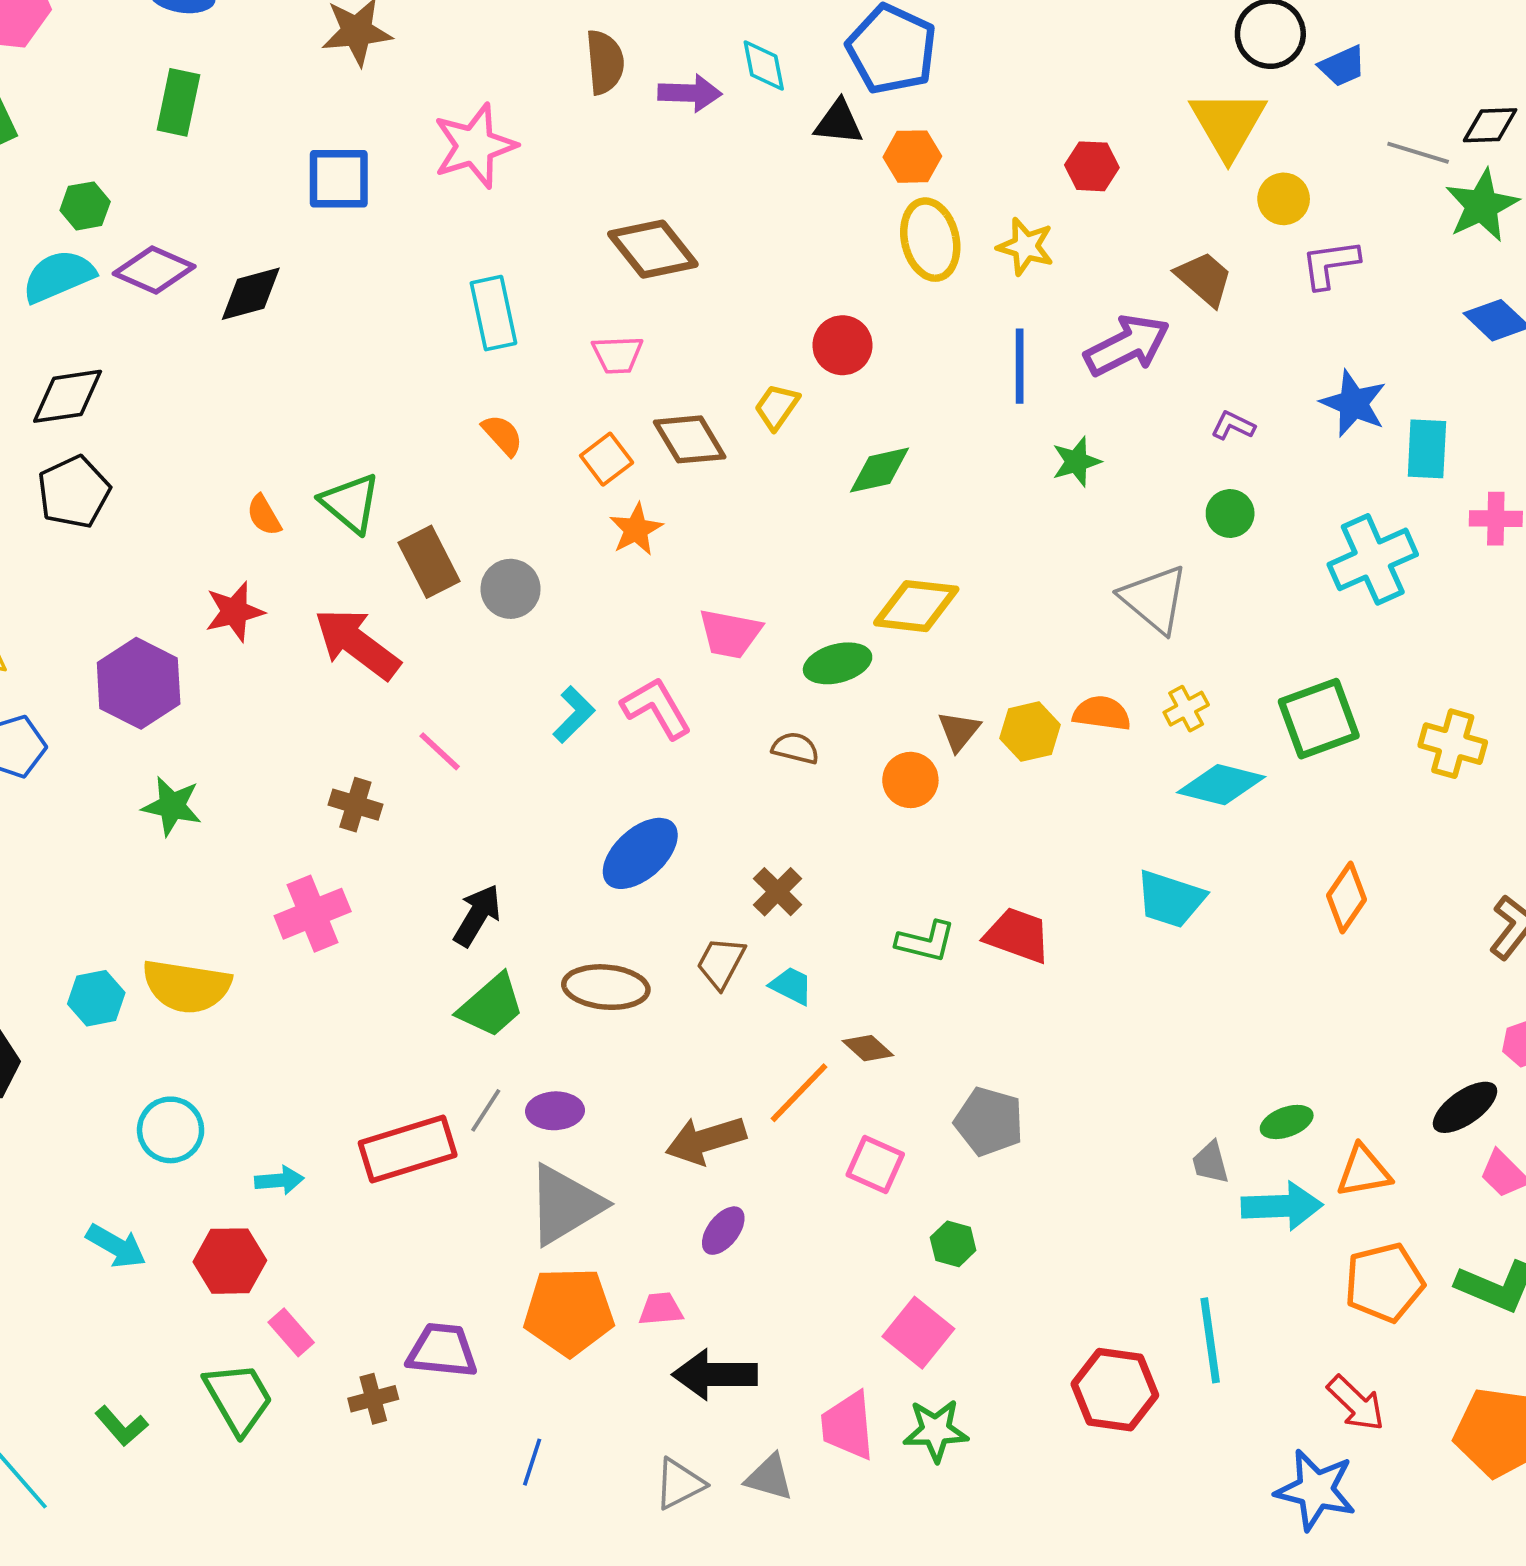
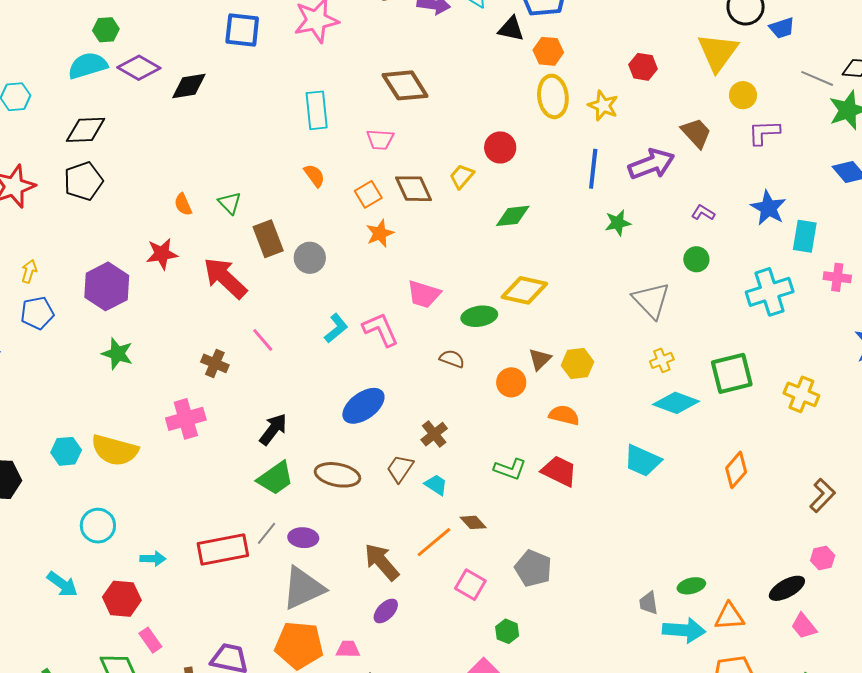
green triangle: (350, 503) -> (230, 203), size x0.7
orange semicircle: (1102, 713) -> (564, 415), moved
brown arrow: (706, 1140) -> (382, 562), turned 60

